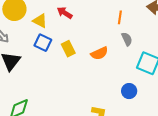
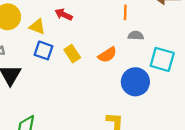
gray semicircle: (127, 39) -> (136, 36), turned -56
blue circle: (129, 91) -> (135, 82), moved, size x1.6

